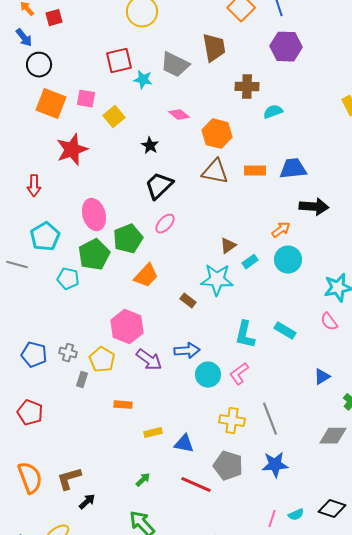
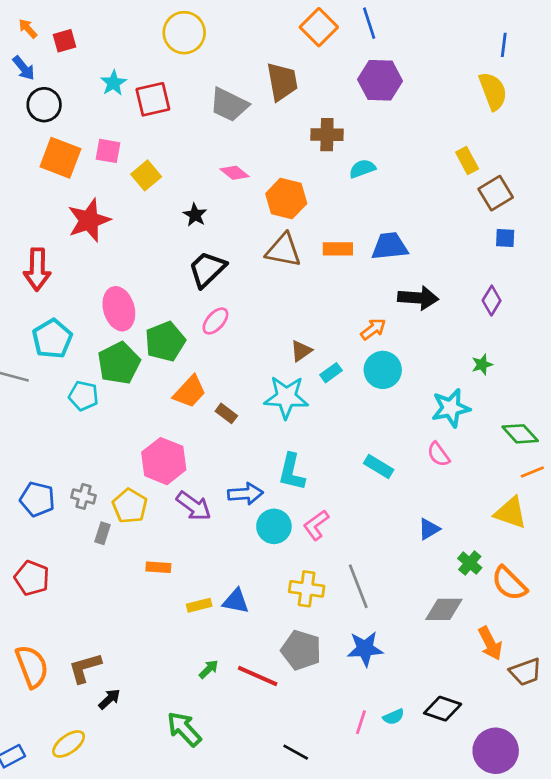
cyan star: (143, 80) -> (113, 83), moved, turned 30
red arrow: (34, 186) -> (37, 269), size x1.4
brown rectangle: (188, 301) -> (226, 413), moved
cyan L-shape: (245, 335) -> (292, 472), moved
blue triangle: (184, 444) -> (236, 601), moved
green arrow: (143, 480) -> (209, 669), moved

